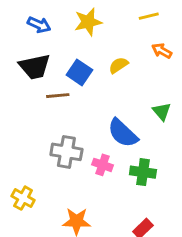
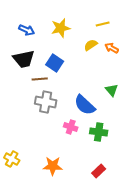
yellow semicircle: (118, 65) -> (91, 45), moved
gray cross: (66, 152) -> (46, 102), moved
yellow cross: (23, 198) -> (12, 159), moved

